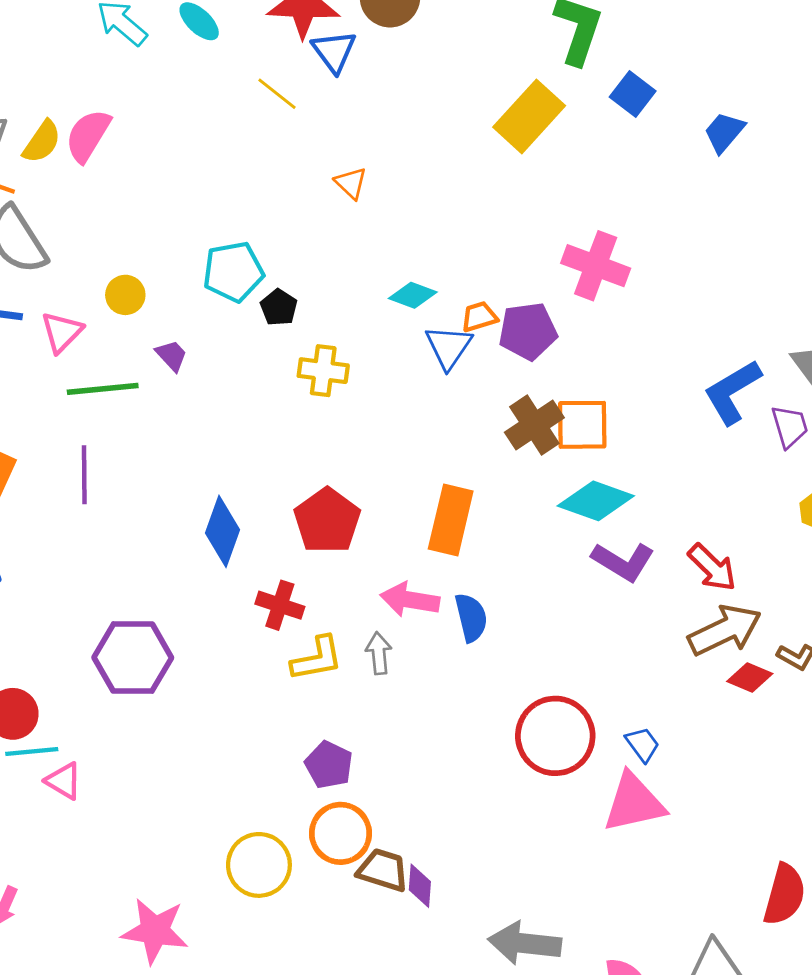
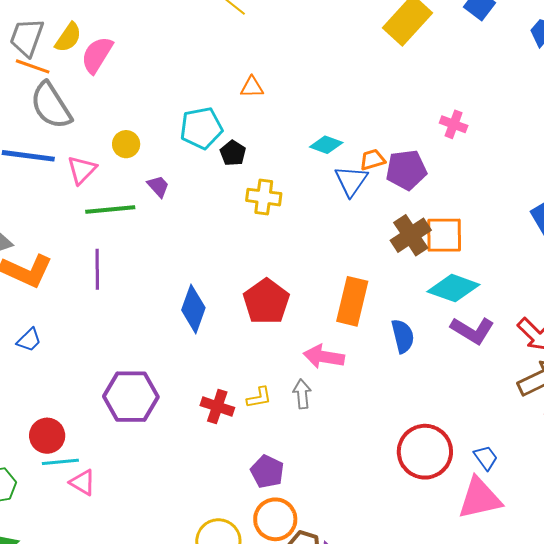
pink semicircle: (88, 136) -> (97, 55), moved
orange triangle: (351, 183) -> (252, 87), moved, turned -45
pink cross: (596, 266) -> (454, 124), size x0.6
red cross: (280, 605) -> (217, 407), moved
blue semicircle: (471, 617) -> (403, 336), moved
yellow L-shape: (317, 659) -> (259, 398), size x0.7

